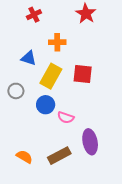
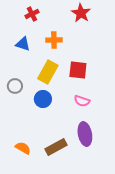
blue triangle: (29, 58) -> (23, 44), moved
pink semicircle: (66, 117) -> (82, 101), moved

